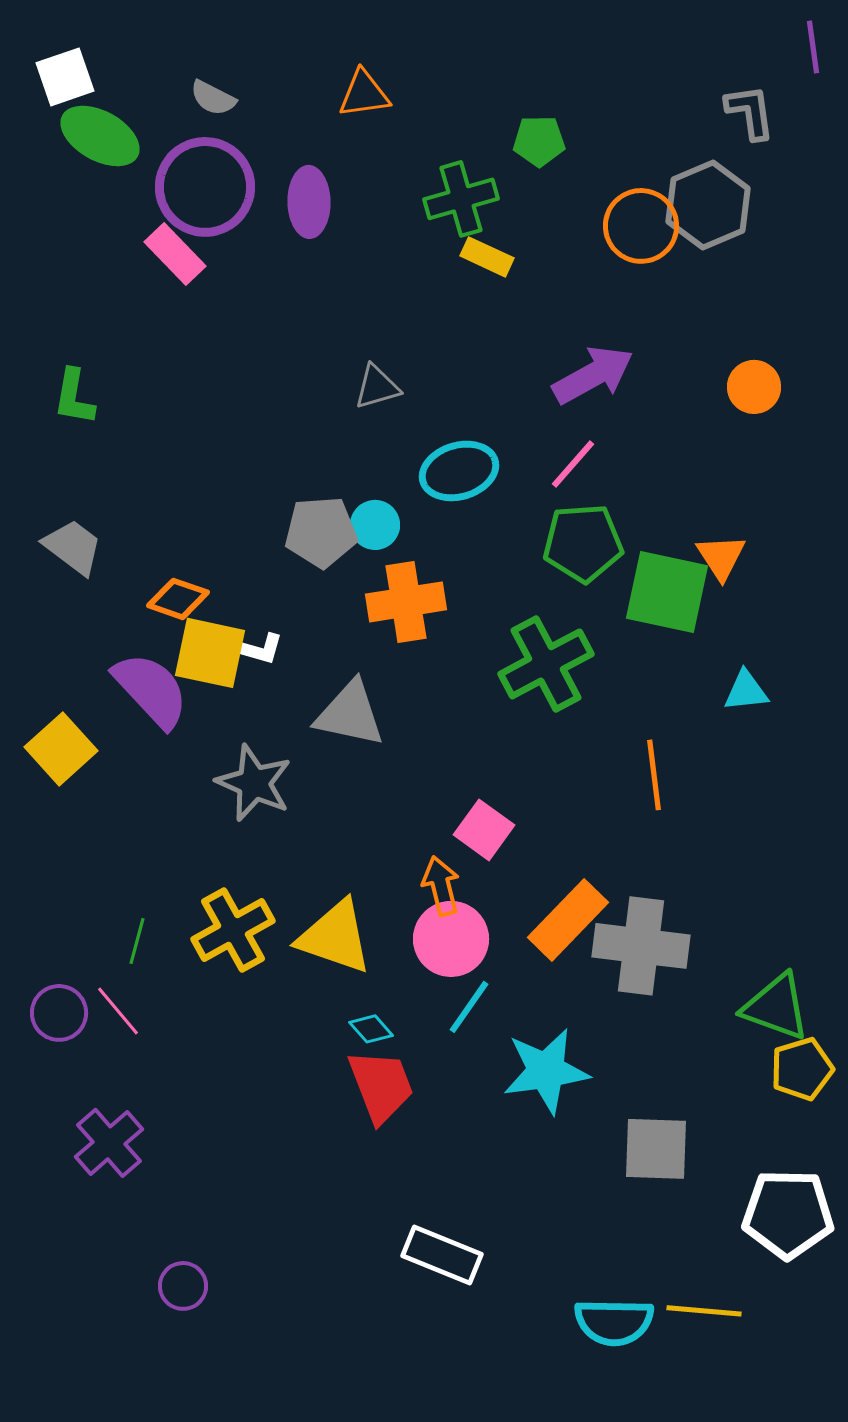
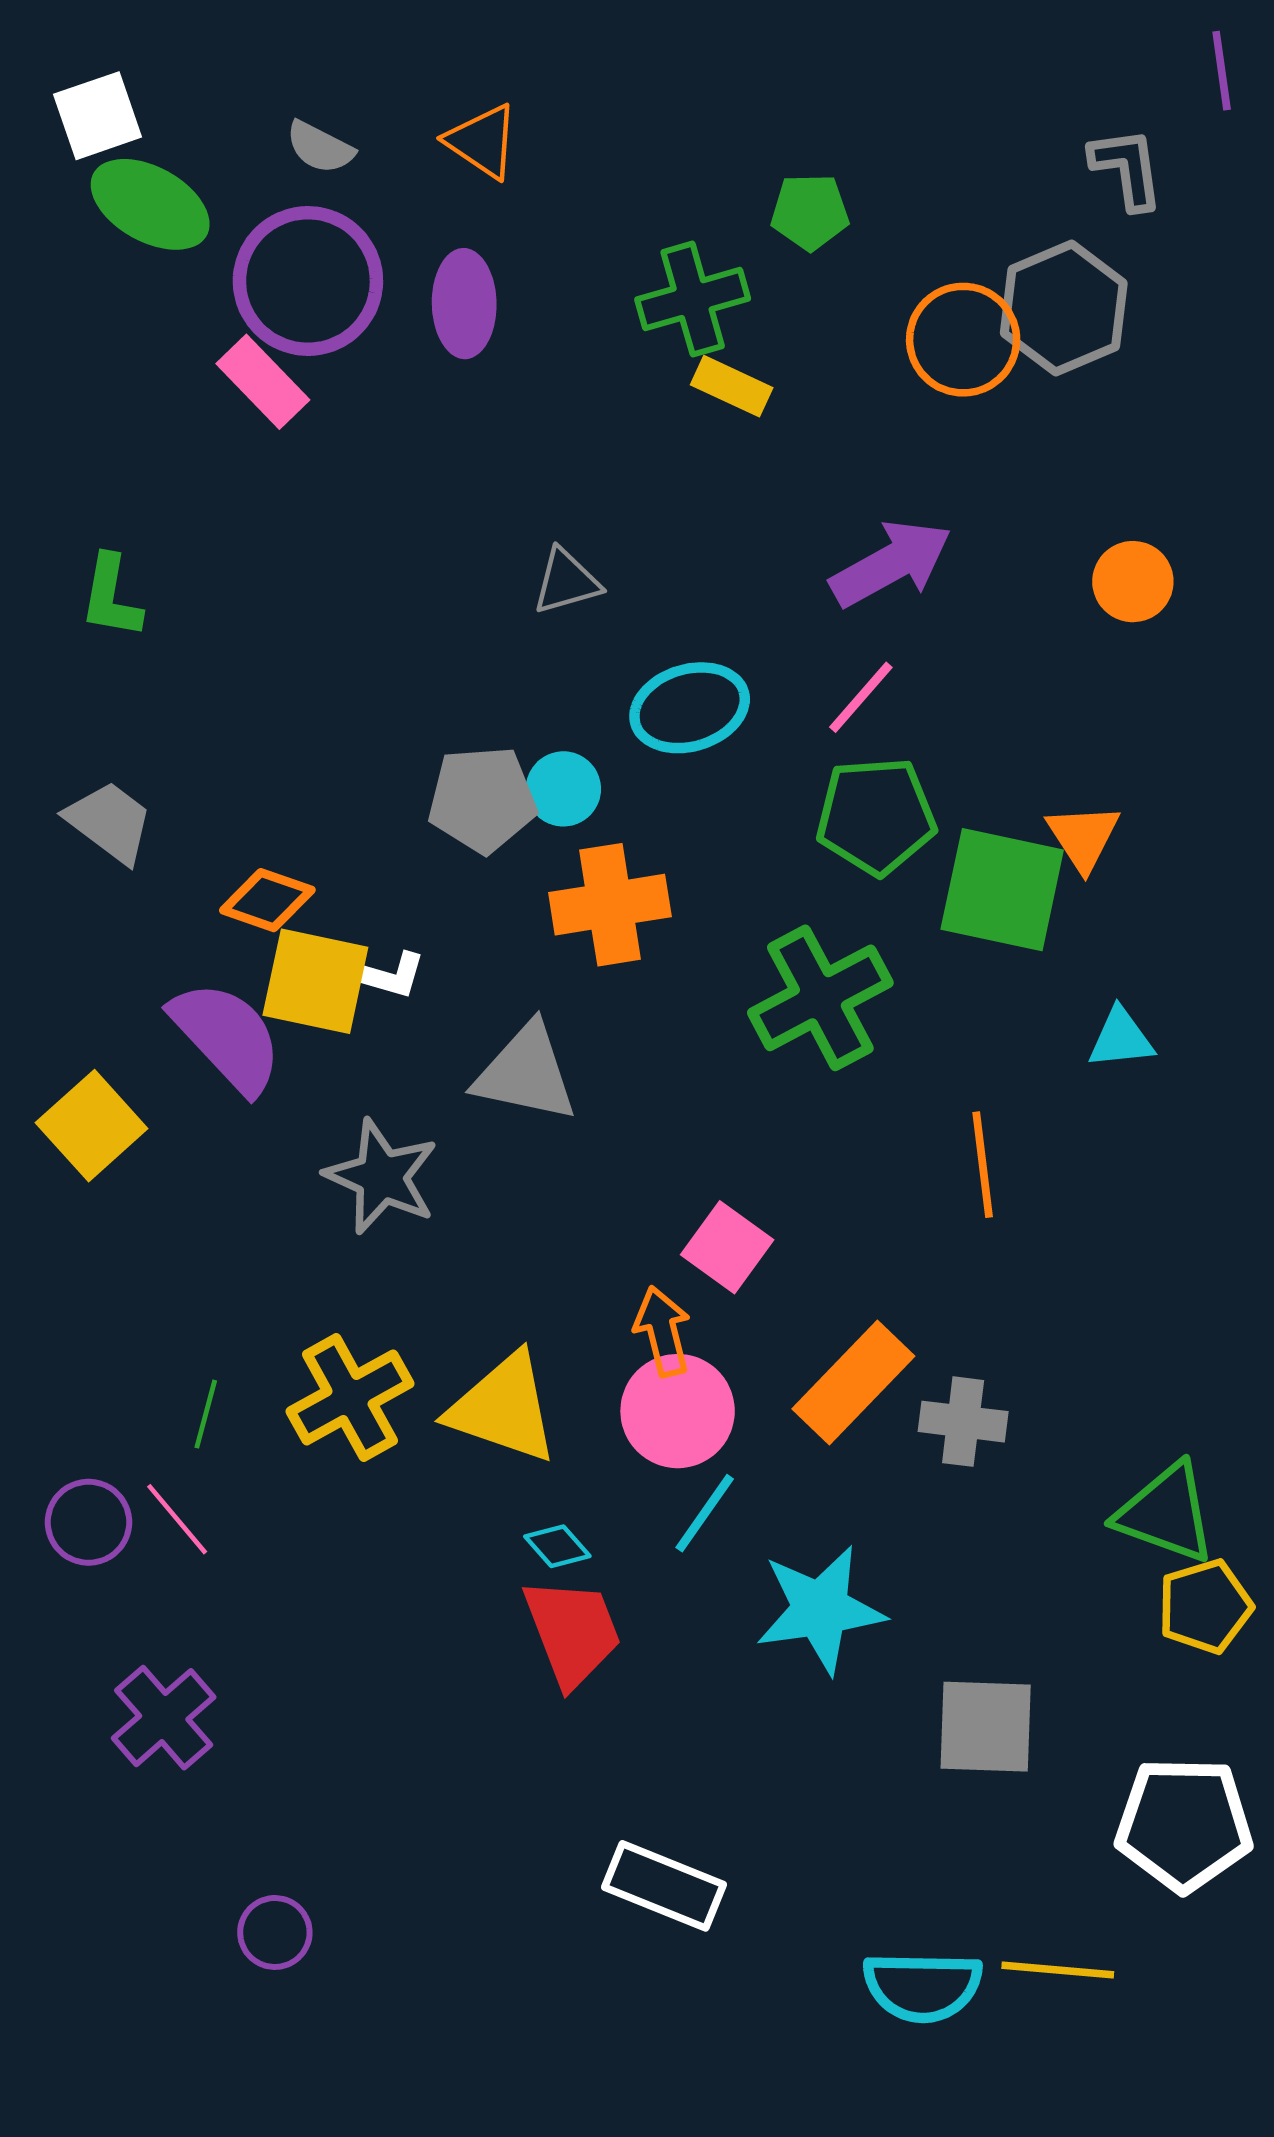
orange triangle: (364, 94) -> (482, 141), moved, turned 42
gray cross: (641, 946) -> (963, 1422), size x0.6

